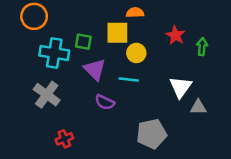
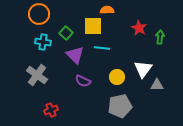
orange circle: (34, 16) -> (39, 14), moved
green square: (83, 42) -> (66, 33), turned 32
cyan cross: (54, 53) -> (43, 42), size x0.7
yellow circle: (136, 53) -> (117, 77), moved
cyan line: (129, 80) -> (102, 48), moved

